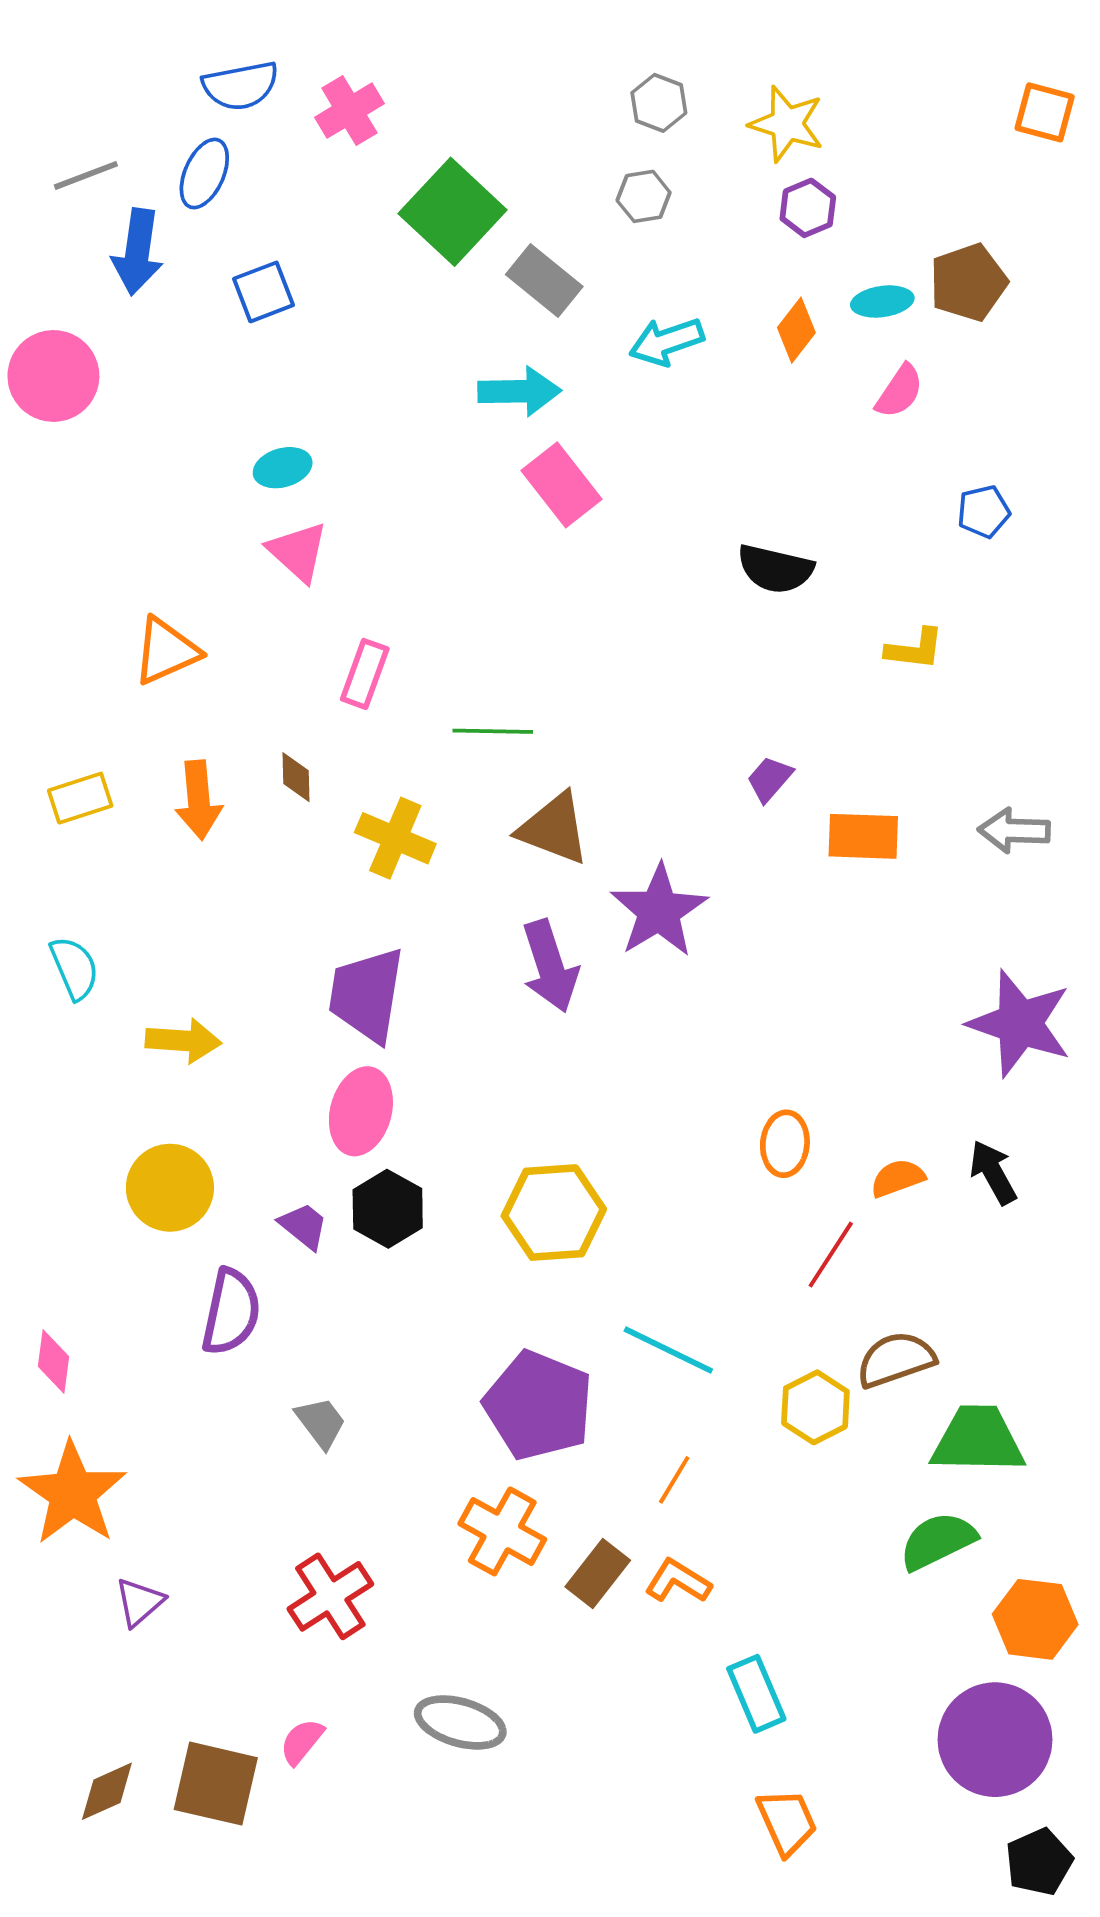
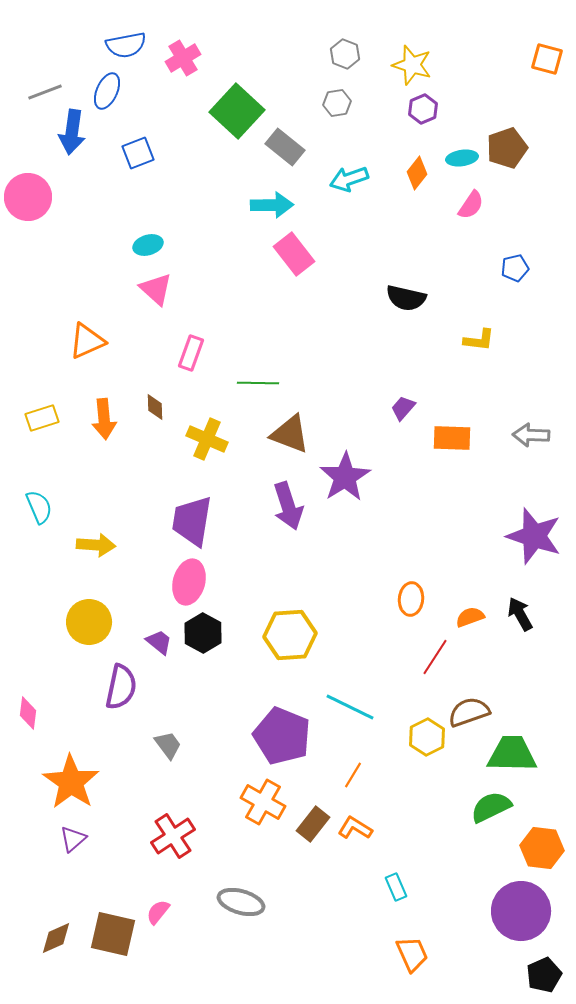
orange star: (73, 1493) -> (71, 782), moved
cyan rectangle: (756, 1694) -> (396, 887), size x0.7

